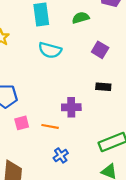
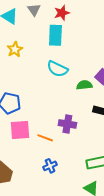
green semicircle: (81, 18) -> (84, 85), moved
pink square: (22, 123) -> (20, 130), size x1.5

